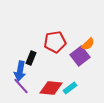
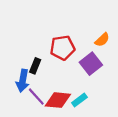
orange semicircle: (88, 44) -> (102, 40), moved
purple line: (21, 86) -> (36, 97), moved

